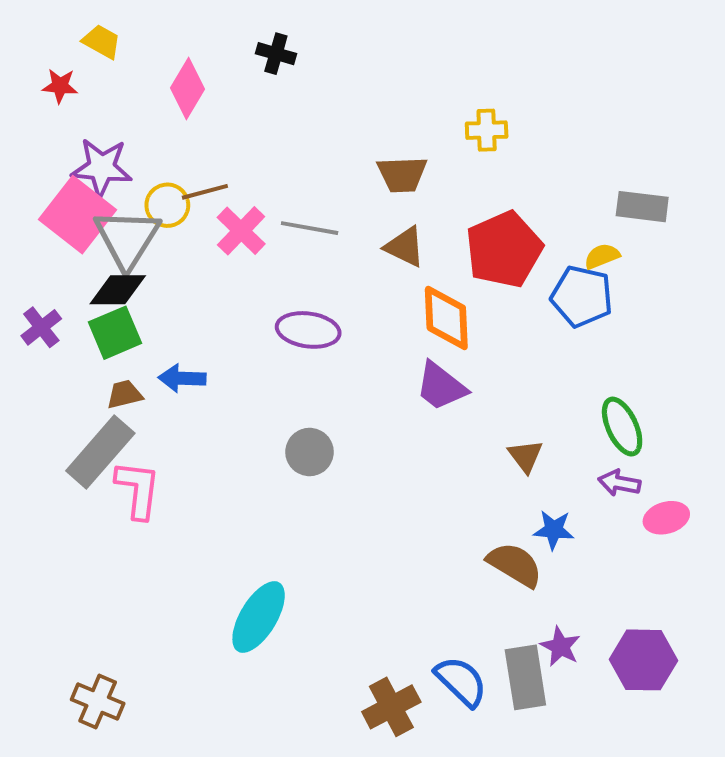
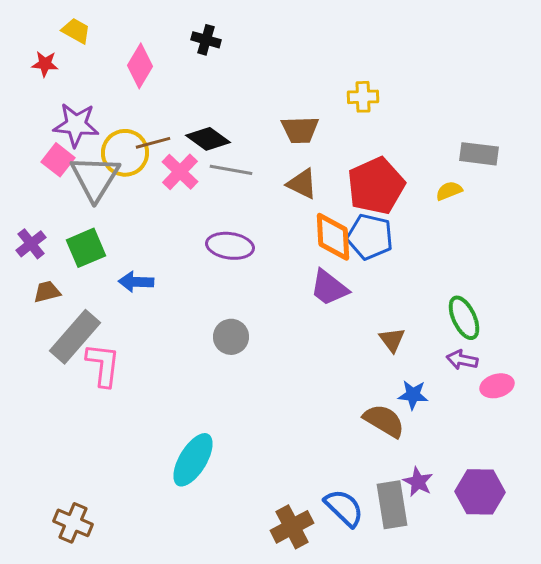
yellow circle: (167, 205) -> (125, 153), size x1.4
pink square: (77, 215) -> (58, 160), size x0.6
black diamond: (118, 290) -> (208, 139), moved, turned 36
blue pentagon: (582, 296) -> (370, 237), moved
brown trapezoid: (124, 394) -> (47, 292), moved

